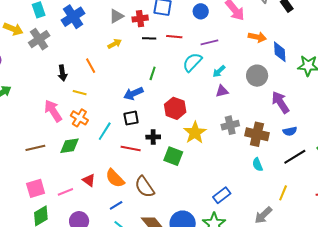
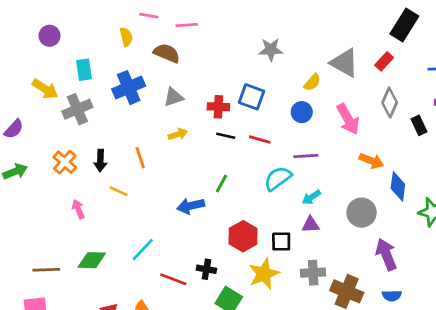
gray triangle: (116, 16) -> (174, 97), moved
pink arrow: (53, 111) -> (78, 209), size x0.6
orange cross: (79, 118) -> (65, 162), moved
black square: (131, 118) -> (281, 242), moved
brown line: (35, 148) -> (46, 270), moved

